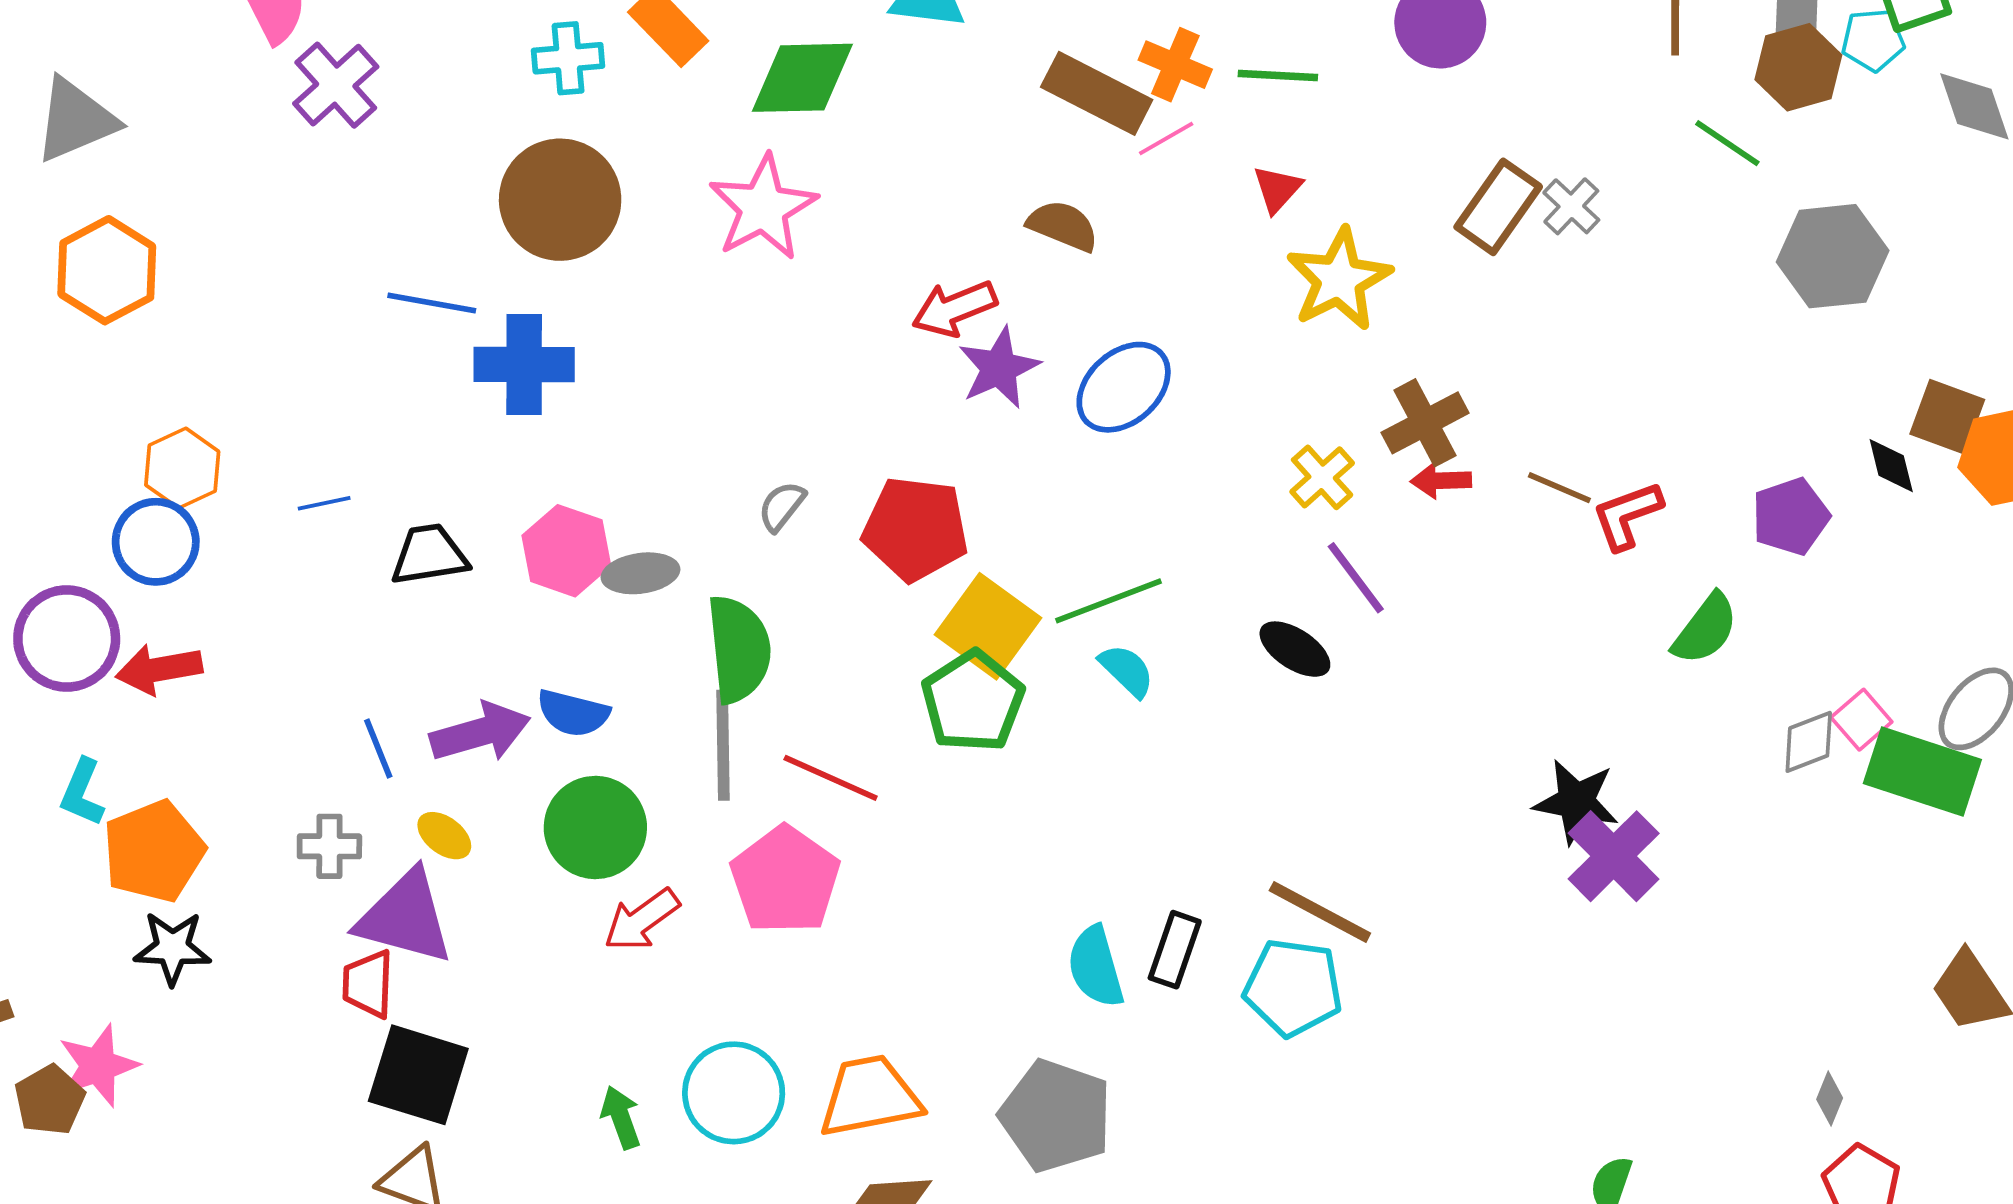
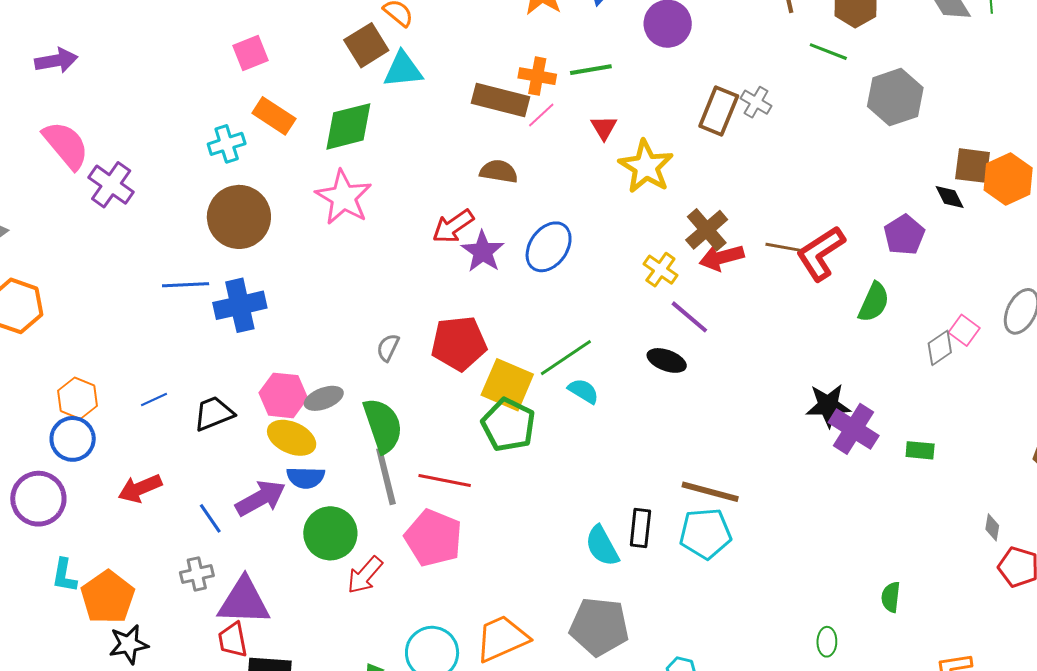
red arrow: (1441, 481) -> (722, 257), size x1.4
red L-shape: (1627, 515) -> (821, 253), size x1.4
red arrow: (159, 669) -> (140, 488), moved
green rectangle: (1922, 771) -> (920, 450), moved, size x0.5
yellow ellipse: (444, 836) -> (292, 438), moved, size x1.6

